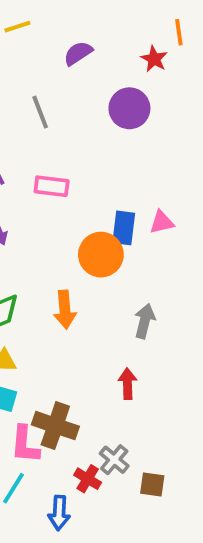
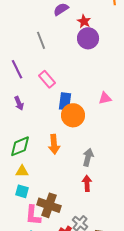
red star: (154, 59) -> (84, 21), moved
pink rectangle: (52, 186) -> (47, 79), turned 42
blue rectangle: (124, 228) -> (65, 101), moved
gray arrow: (145, 321) -> (88, 157), moved

